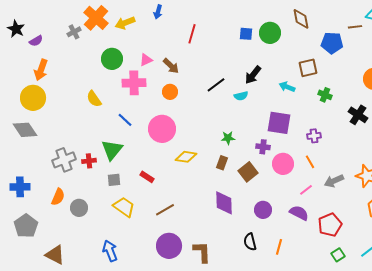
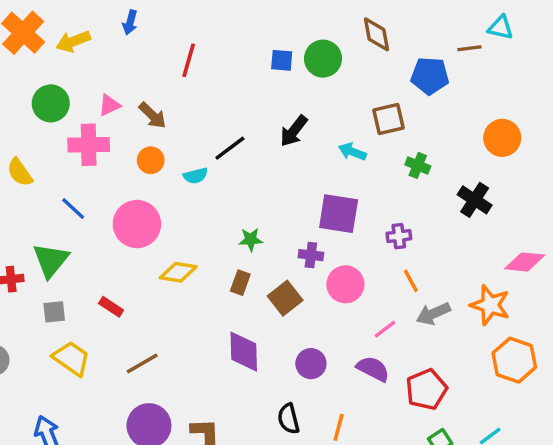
cyan semicircle: (241, 96) -> (195, 176), moved
orange line: (310, 162) -> (411, 281), moved

